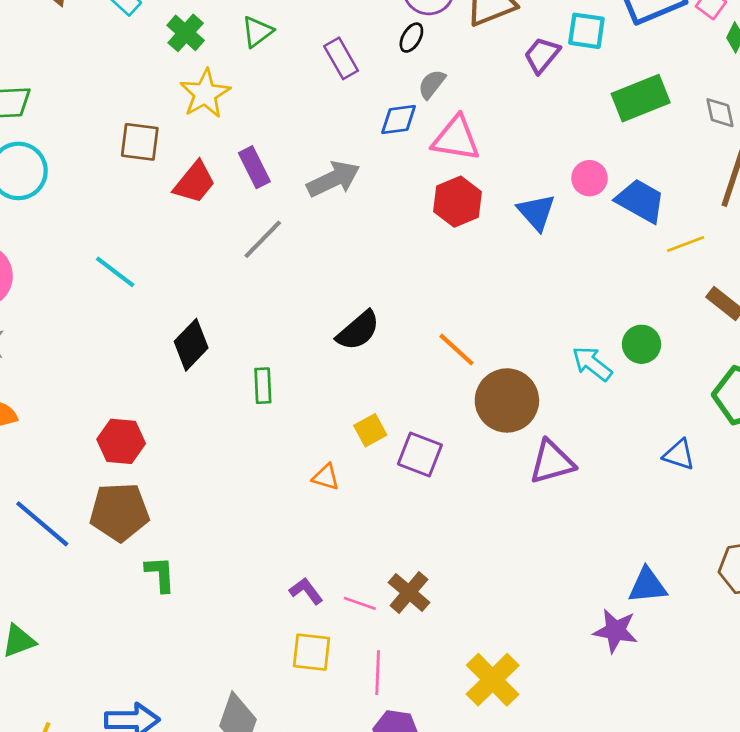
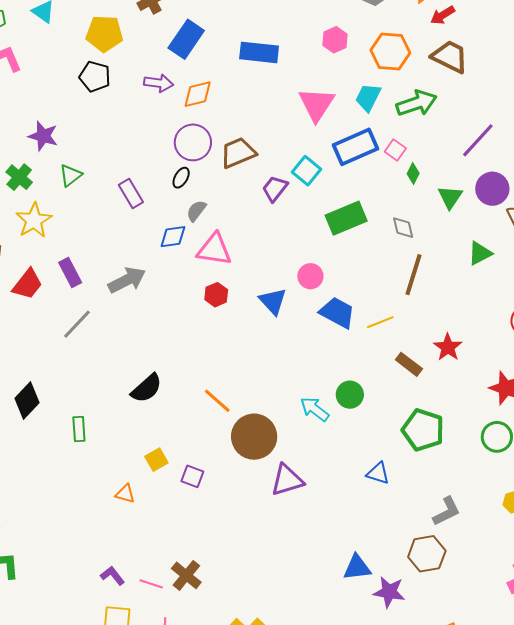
cyan square: (586, 31) -> (306, 171), turned 32
blue trapezoid: (640, 201) -> (337, 313), moved
red hexagon: (458, 202) -> (216, 295), size x0.7
purple square: (420, 454) -> (192, 476), size x0.7
purple star: (615, 631) -> (389, 592), moved

